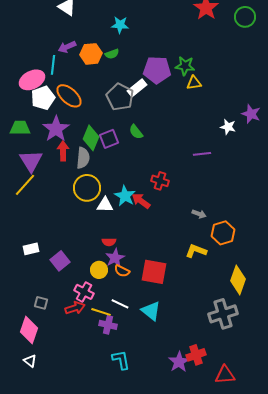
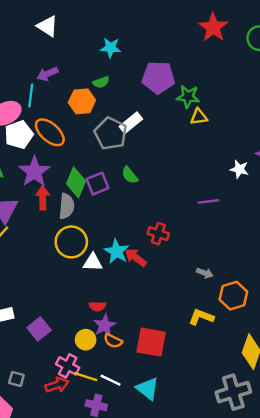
orange hexagon: (91, 54) -> (82, 101), moved
purple pentagon: (157, 70) -> (158, 77), moved
yellow line: (101, 312) -> (86, 377), moved

